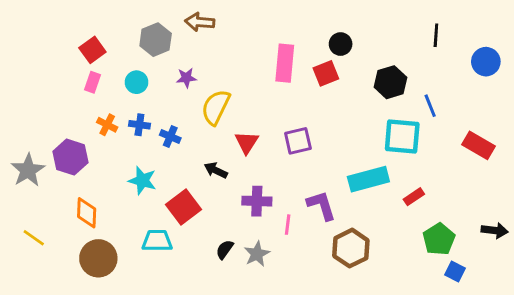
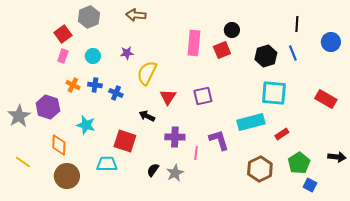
gray hexagon: (156, 40) -> (89, 17), moved
blue line: (430, 106) -> (293, 53), moved
cyan star: (142, 181) -> (86, 125), moved
red square: (183, 207) -> (125, 141), turned -35
brown hexagon: (351, 248) -> (260, 169), moved

